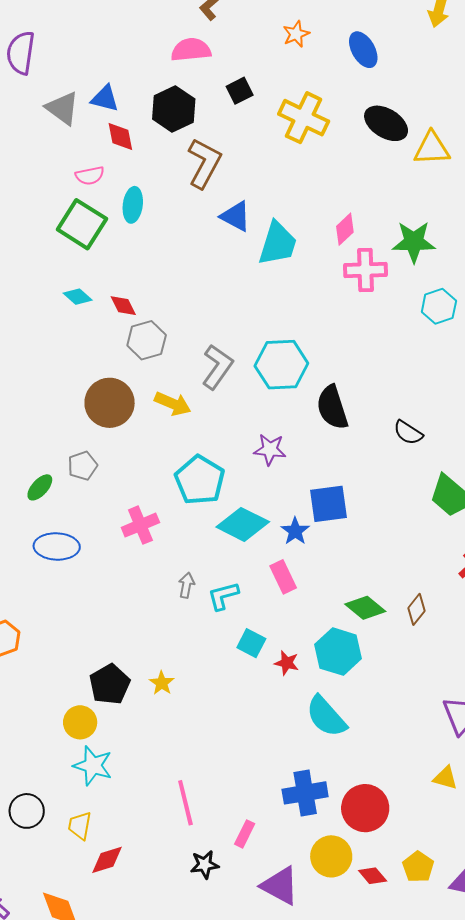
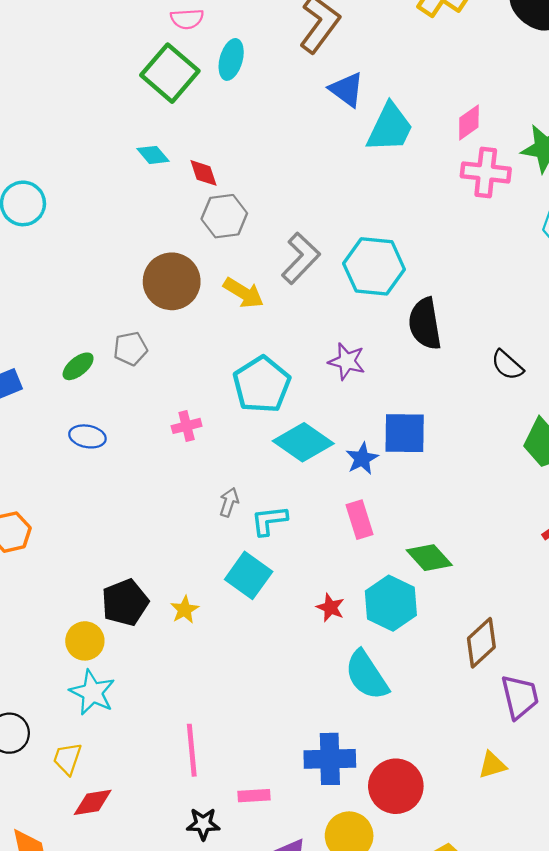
pink cross: (140, 525) -> (187, 426), size x0.7
blue ellipse: (57, 546) -> (87, 436), size x0.7
pink rectangle: (283, 577) -> (359, 520), moved
brown diamond: (416, 609) -> (481, 643), moved, size x1.4
cyan square: (251, 643) -> (249, 575), moved, size x1.4
yellow triangle: (445, 778) -> (492, 765), turned -40
pink rectangle: (245, 834) -> (254, 796), turned 52

